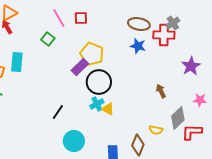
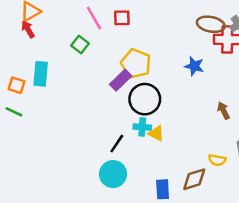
brown ellipse: (139, 24) -> (211, 24), moved
blue star: (138, 46) -> (194, 66), moved
cyan cross: (97, 104) -> (142, 127), turned 32
black line: (58, 112) -> (117, 144), moved
brown diamond: (138, 145) -> (194, 179), turned 50

